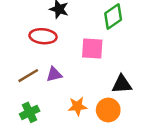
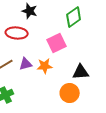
pink square: (92, 49) -> (57, 43), turned -30
orange star: (77, 106) -> (45, 66), moved

